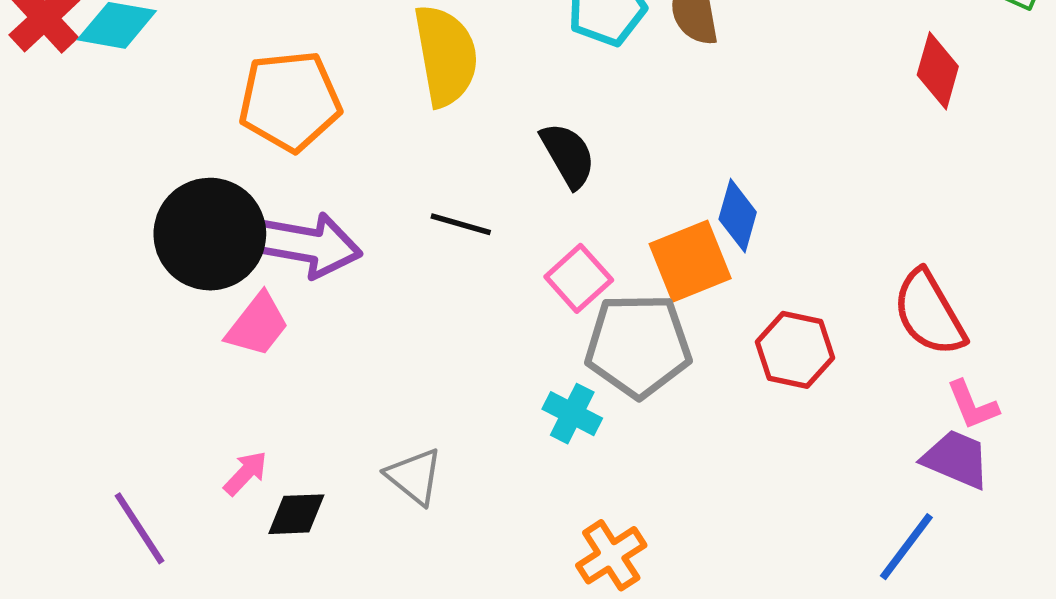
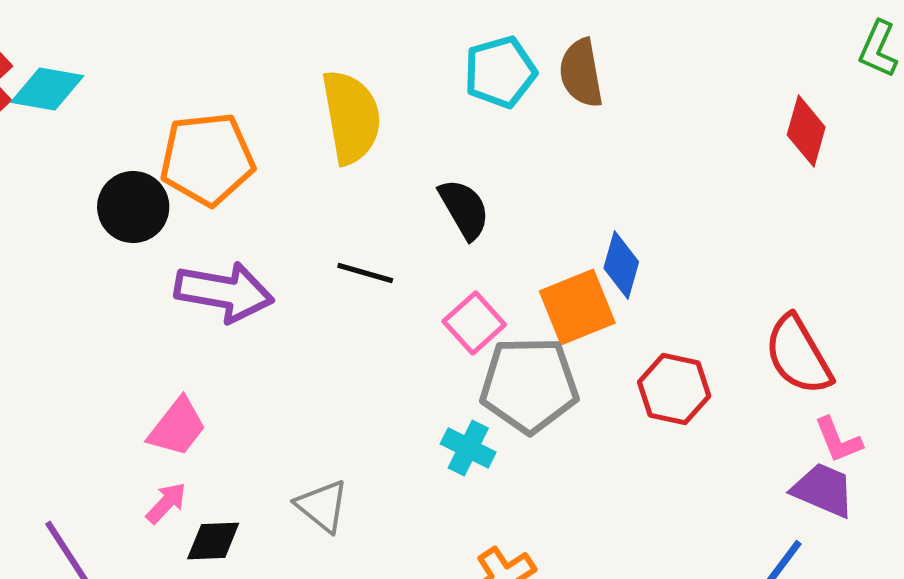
black circle: (210, 234) -> (133, 207), moved, size x0.7
pink trapezoid: (257, 325) -> (177, 427), moved

